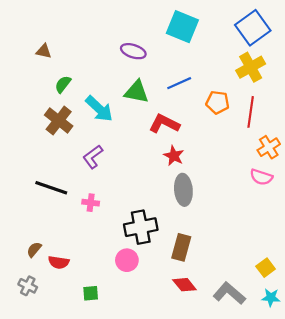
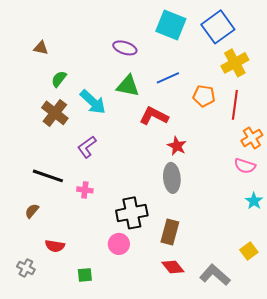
blue square: (253, 28) -> (218, 27), moved
red star: (174, 156) -> (177, 146), moved
brown semicircle: (34, 250) -> (32, 211), moved
cyan star: (271, 298) -> (254, 201), moved, turned 30

